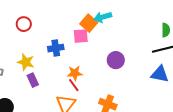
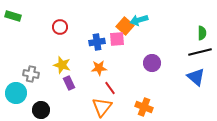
blue cross: (56, 48) -> (97, 42), moved
orange star: (75, 73) -> (99, 68), moved
blue triangle: (160, 74) -> (196, 77), turned 30

